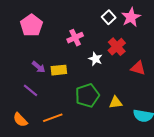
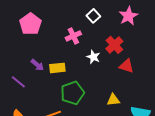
white square: (109, 17) -> (93, 16), moved
red triangle: (138, 68) -> (126, 66), moved
purple line: (30, 90) -> (18, 82), moved
green pentagon: (87, 95) -> (72, 93), moved

